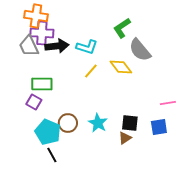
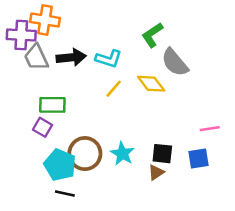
purple cross: (42, 33) -> (21, 35), moved
brown circle: (68, 123) -> (85, 154), size x1.4
black line: (52, 155) -> (65, 194), turned -49

